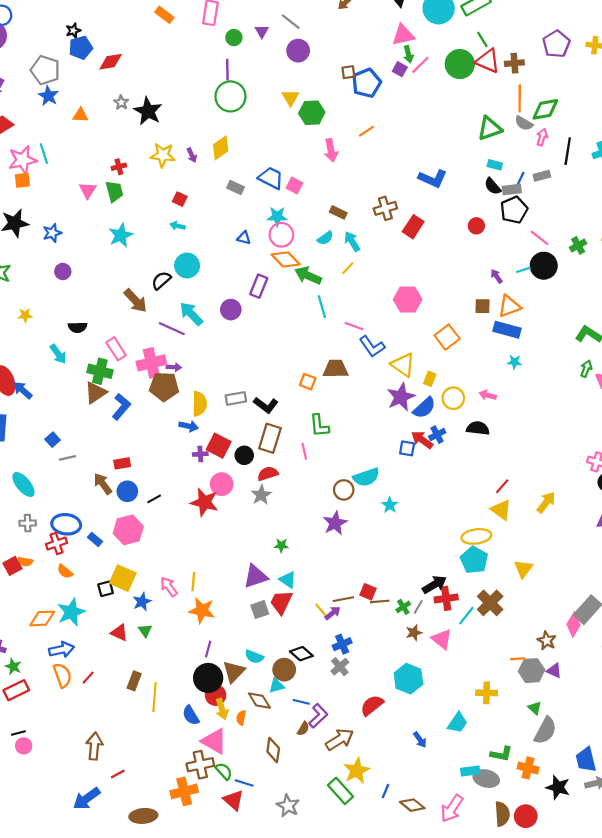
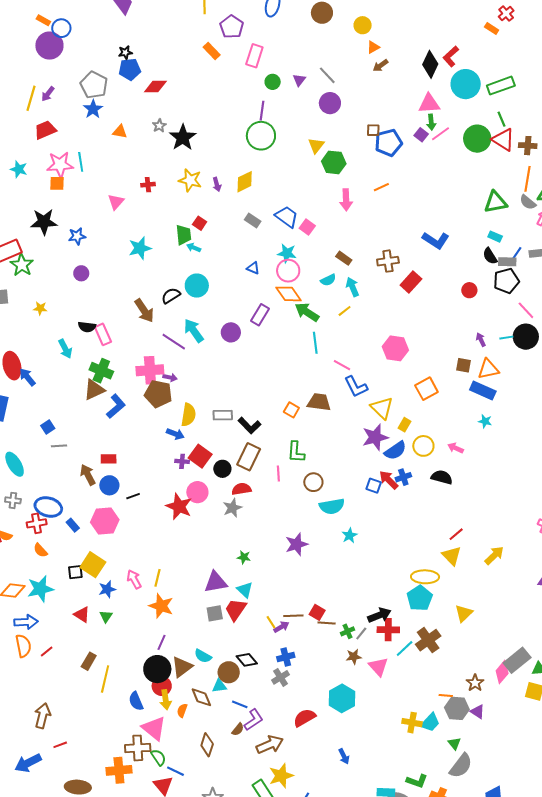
green trapezoid: (114, 191) -> (184, 235), moved
pink rectangle: (116, 349) -> (103, 334), moved
brown circle: (344, 490) -> (313, 482), moved
cyan trapezoid: (458, 723) -> (430, 722), moved

